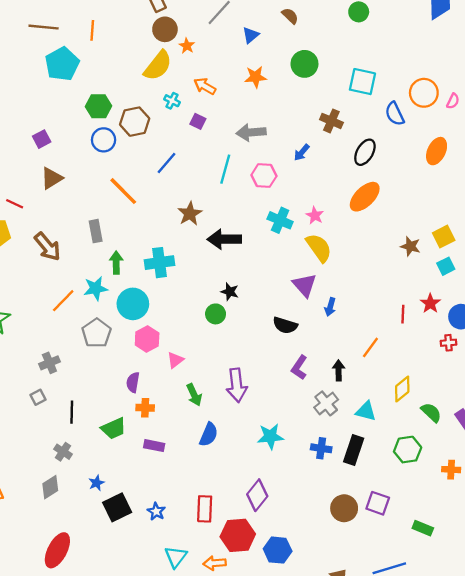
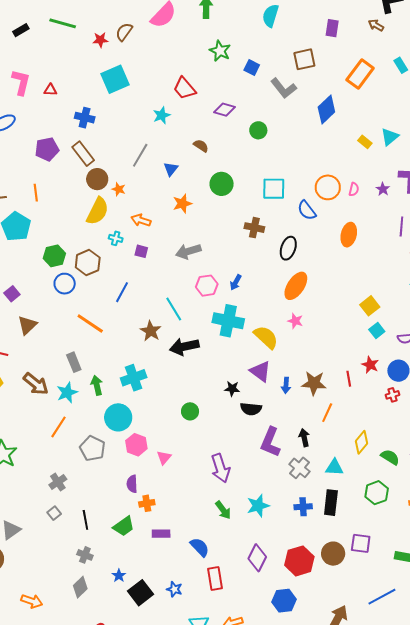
blue arrow: (302, 152) -> (236, 282), moved
cyan line: (225, 169) -> (174, 309), moved, turned -35
pink star: (315, 215) -> (295, 321), moved
cyan cross: (280, 220) -> (228, 321), size x1.4
brown star: (410, 246) -> (314, 383), moved, size x1.4
cyan star: (96, 288) -> (67, 393), moved
black star: (230, 292) -> (232, 389), moved
purple L-shape: (299, 367) -> (270, 442), size x1.4
green arrow: (194, 395) -> (223, 510), moved
blue semicircle: (209, 435) -> (200, 547), moved, turned -55
red hexagon: (238, 535) -> (299, 561), moved

